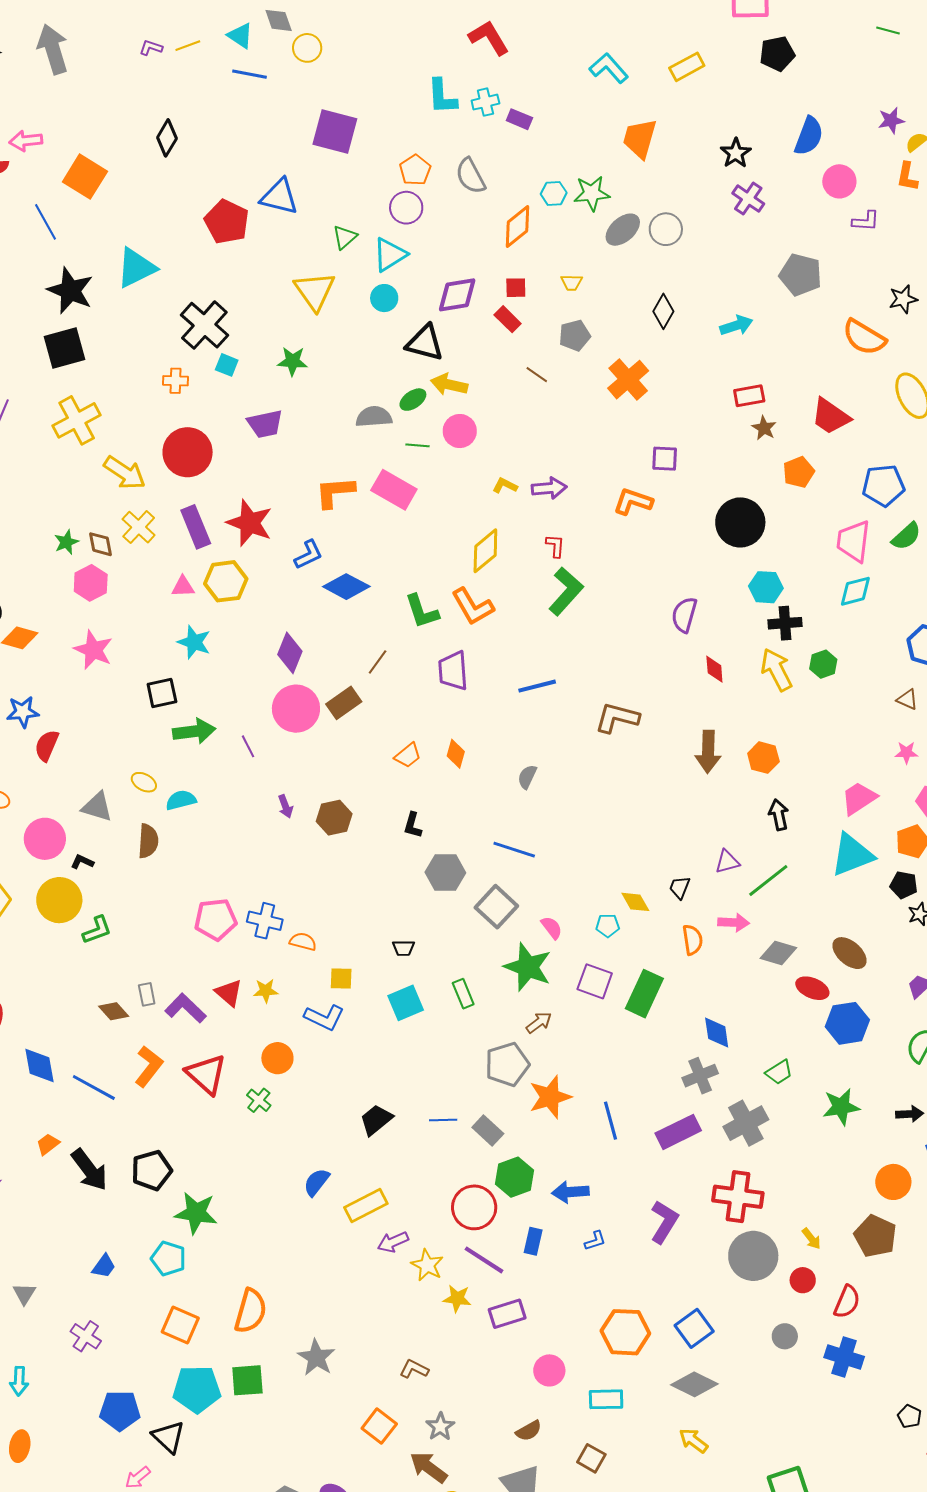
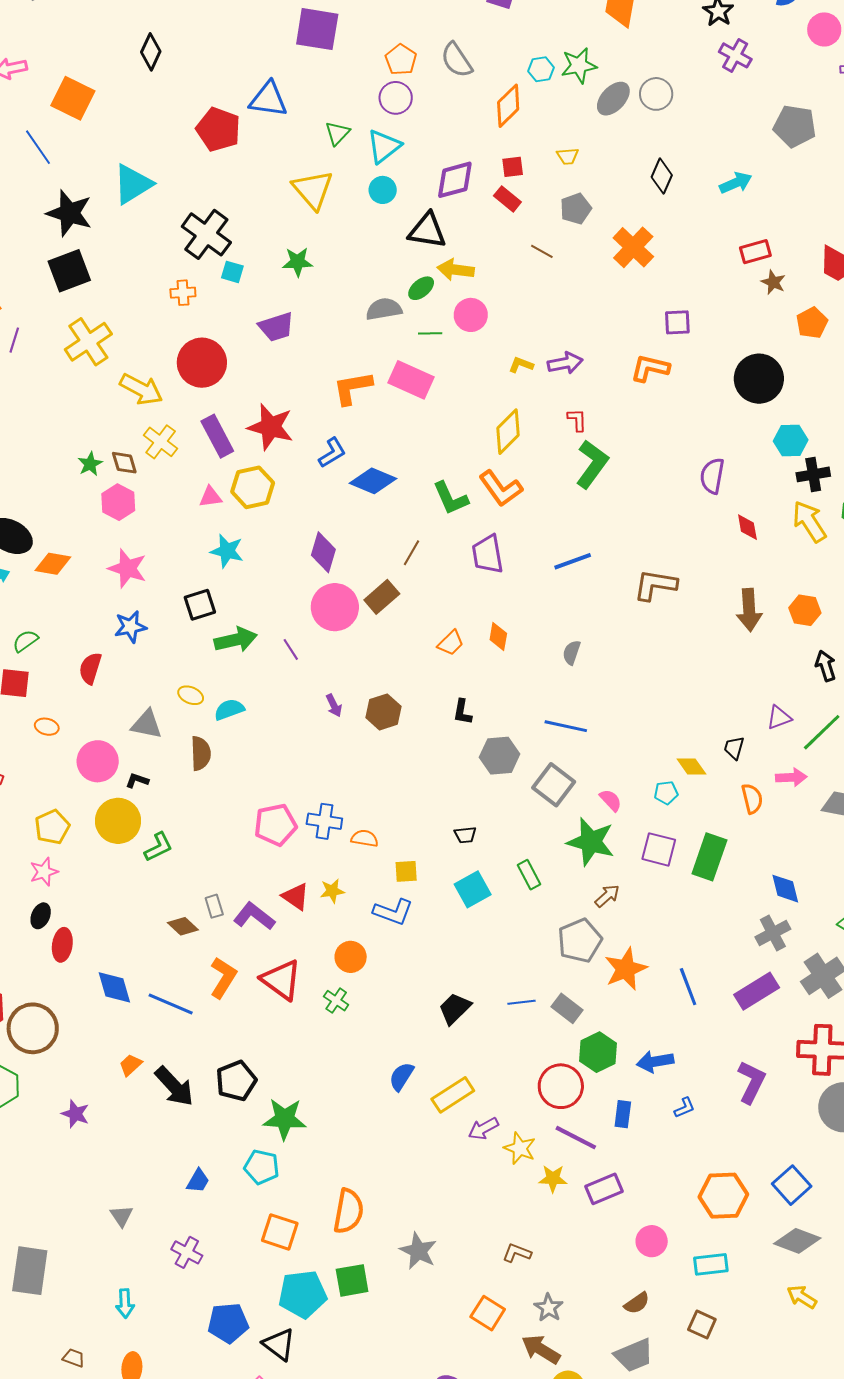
blue star: (23, 712) -> (130, 627), moved

